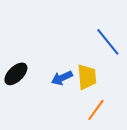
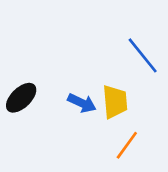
blue arrow: (62, 78) -> (82, 103), turned -130

